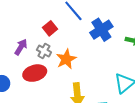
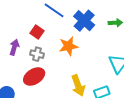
purple arrow: (21, 47) -> (14, 47), moved
orange star: (66, 59) -> (68, 46), moved, turned 30

